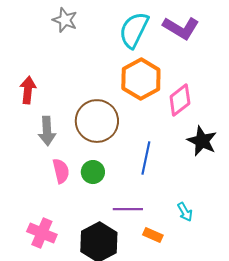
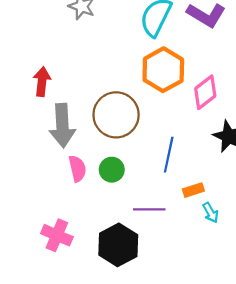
gray arrow: (47, 131) -> (62, 126), size x1.4
orange rectangle: (153, 235) -> (193, 190), moved, turned -42

